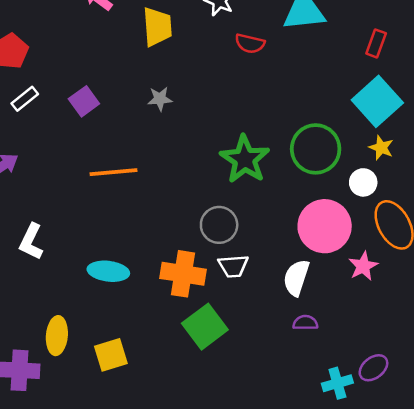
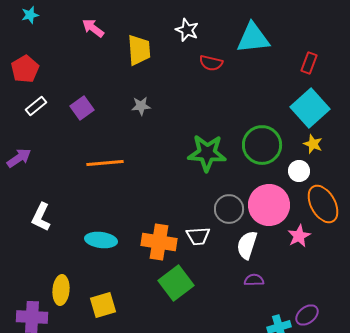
green star: (245, 159) -> (207, 153), turned -30
gray circle: (219, 225) -> (229, 209), moved

